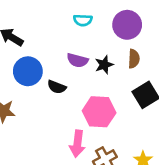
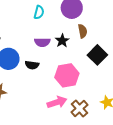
cyan semicircle: (83, 20) -> (39, 12), turned -64
pink arrow: (77, 144) -> (57, 102), turned -102

